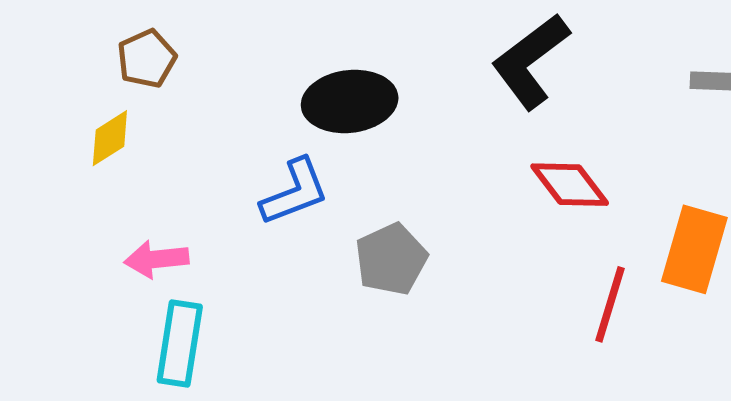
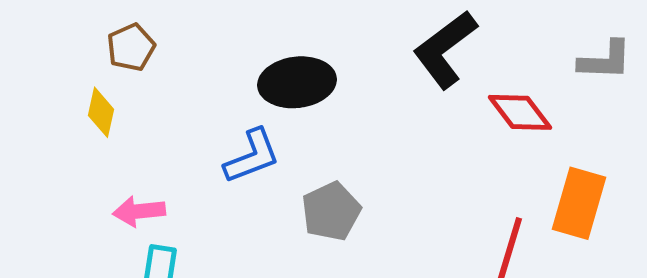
yellow diamond: (110, 138) -> (101, 112), turned -45
red diamond: (570, 185) -> (520, 112), moved

